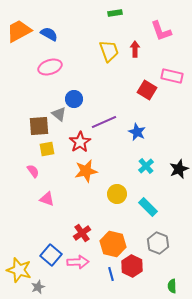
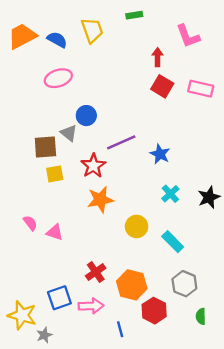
yellow trapezoid: (109, 51) -> (92, 30), moved
red square: (147, 90) -> (162, 86), moved
pink semicircle: (33, 171) -> (30, 223), moved
blue square: (51, 255) -> (59, 298), turned 30
blue line: (111, 274) -> (120, 329), moved
green semicircle: (172, 286) -> (201, 316), moved

